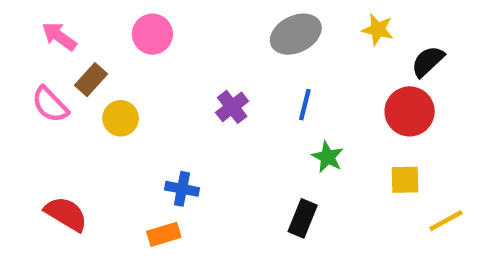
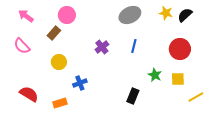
black semicircle: (428, 61) -> (185, 15), moved
brown rectangle: (91, 80) -> (54, 33), moved
yellow circle: (121, 118) -> (59, 62), moved
green star: (328, 157) -> (155, 75), moved
blue cross: (182, 189) -> (80, 83), turned -32
orange rectangle: (164, 234) -> (60, 103), moved

